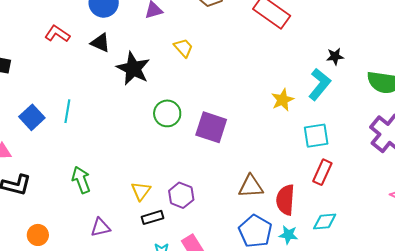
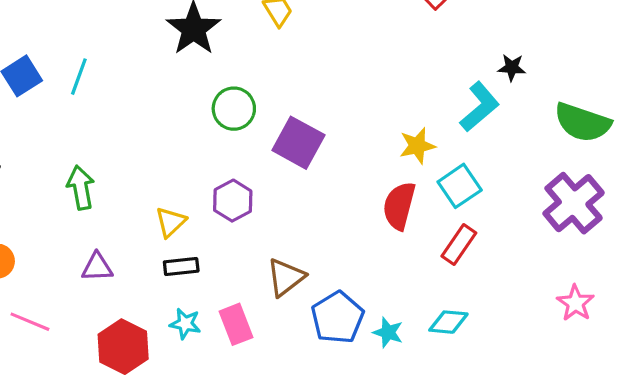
yellow star: (283, 100) -> (417, 146), moved
cyan square: (316, 136) -> (460, 186), turned -36
brown triangle: (251, 186) -> (286, 277), moved, turned -44
purple hexagon: (181, 195) -> (233, 201), moved
red semicircle: (285, 200) -> (399, 206), moved

